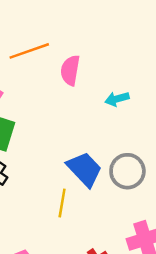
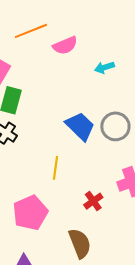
pink semicircle: (70, 70) -> (65, 45), turned -120
yellow line: (62, 203) -> (55, 168), moved

